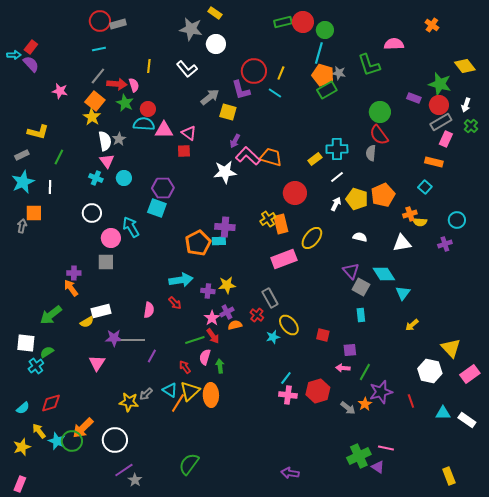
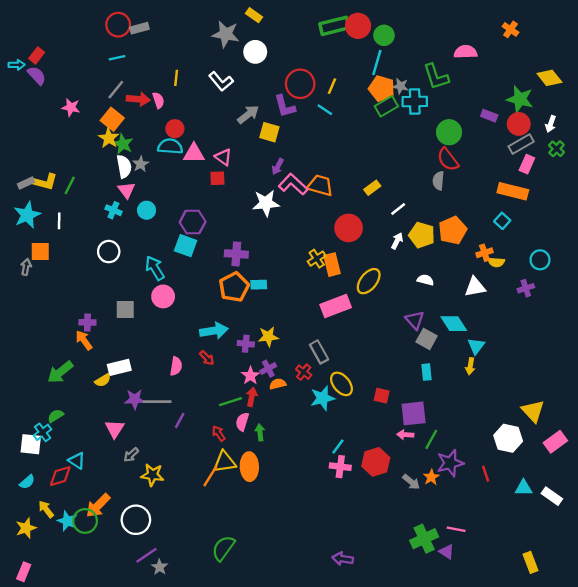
green rectangle: (283, 22) -> (334, 26), size x1.4
green star: (125, 103) -> (123, 144), moved
yellow L-shape: (38, 132) -> (45, 182), moved
cyan cross: (337, 149) -> (415, 101), moved
orange rectangle: (434, 162) -> (513, 191), size x1.4
purple cross: (225, 227) -> (236, 254), moved
pink circle: (111, 238) -> (163, 296), moved
yellow arrow: (412, 325) -> (470, 366), moved, turned -40
red arrow: (213, 336) -> (252, 397), turned -133
cyan star: (273, 337) -> (323, 398), size x1.5
white square: (26, 343) -> (31, 444), moved
purple square: (350, 350) -> (414, 413), size x1.6
cyan triangle: (170, 390) -> (77, 461), moved
yellow triangle: (190, 391) -> (225, 462), turned 35
gray arrow: (146, 394) -> (131, 455), moved

